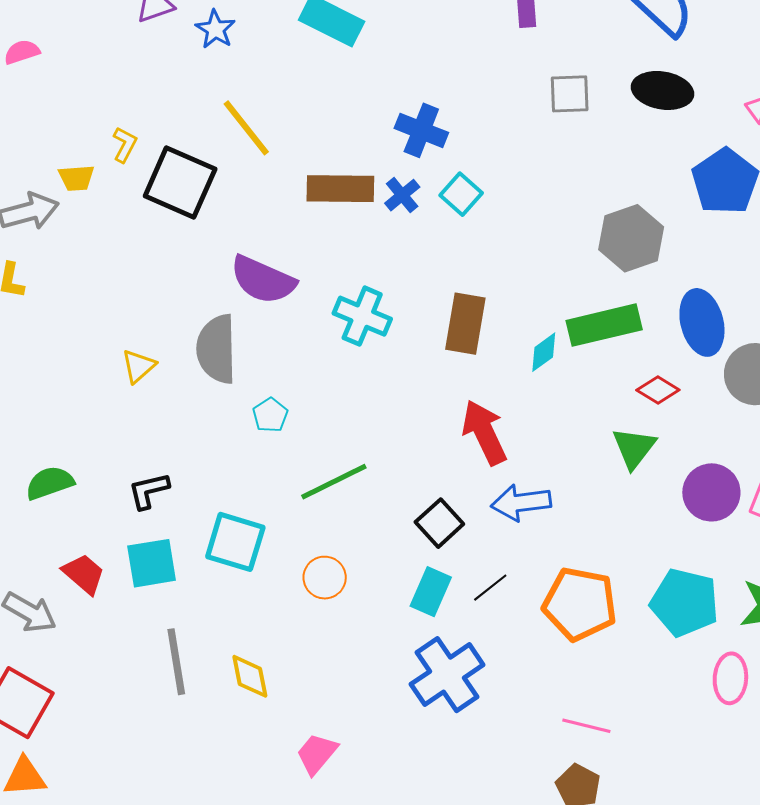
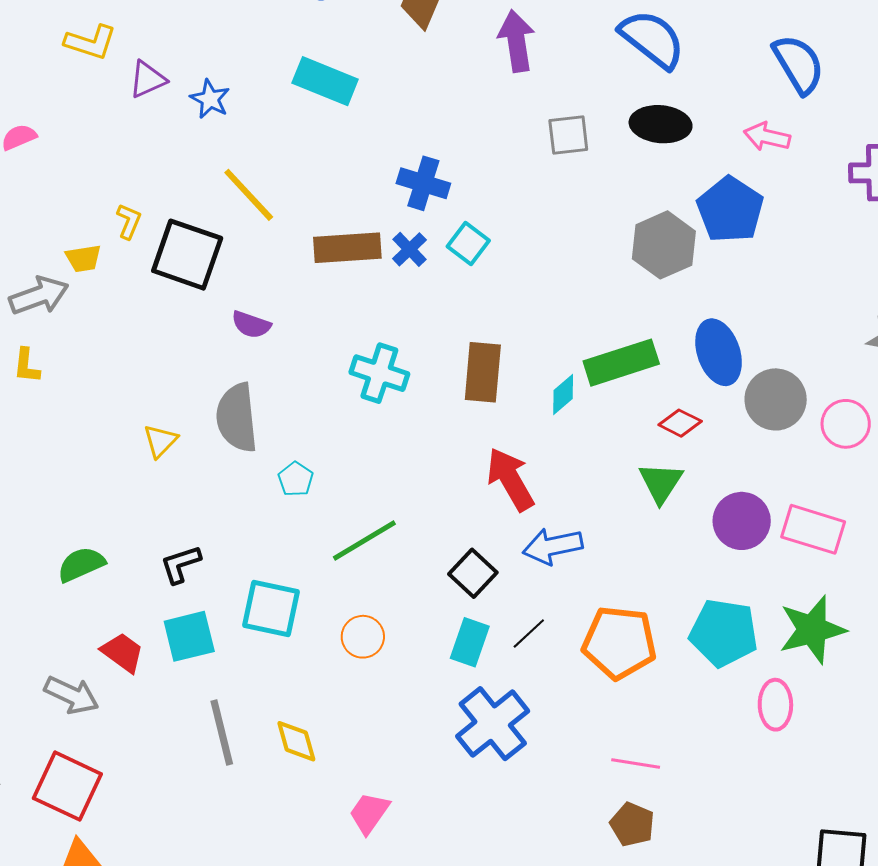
gray hexagon: (631, 238) -> (664, 245), moved
purple semicircle: (263, 280) -> (251, 325), moved, size x0.6

